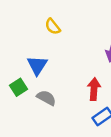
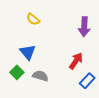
red arrow: (94, 89) -> (76, 61), turned 42

